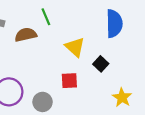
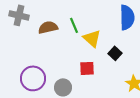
green line: (46, 17) -> (74, 25), moved

